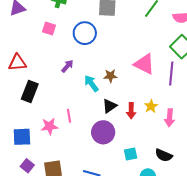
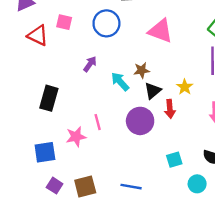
red triangle: (17, 63) -> (38, 35), moved, turned 36
pink triangle: (144, 64) -> (160, 31), moved
black triangle: (110, 106) -> (153, 91), moved
yellow star: (151, 106) -> (185, 87), moved
purple circle: (103, 132) -> (140, 121), moved

